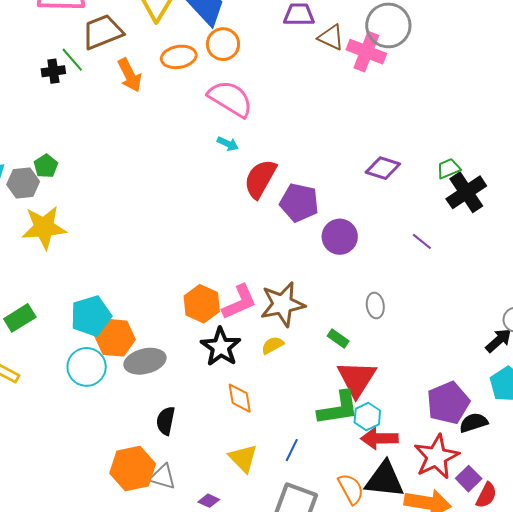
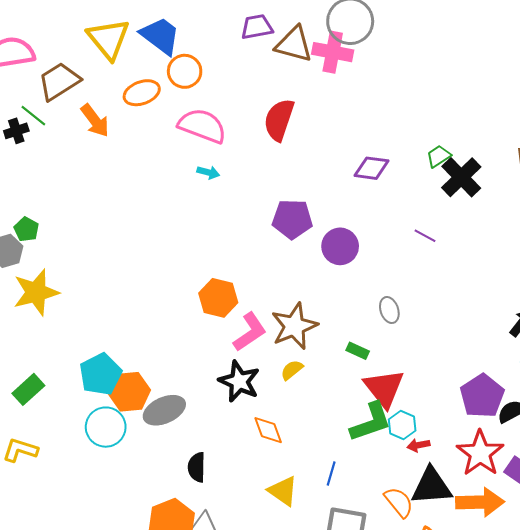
brown triangle: (331, 37) -> (294, 44), size x1.4
red semicircle: (260, 179) -> (279, 120), moved
orange hexagon: (202, 304) -> (218, 298), moved
red arrow: (379, 438) -> (418, 445), size x0.6

